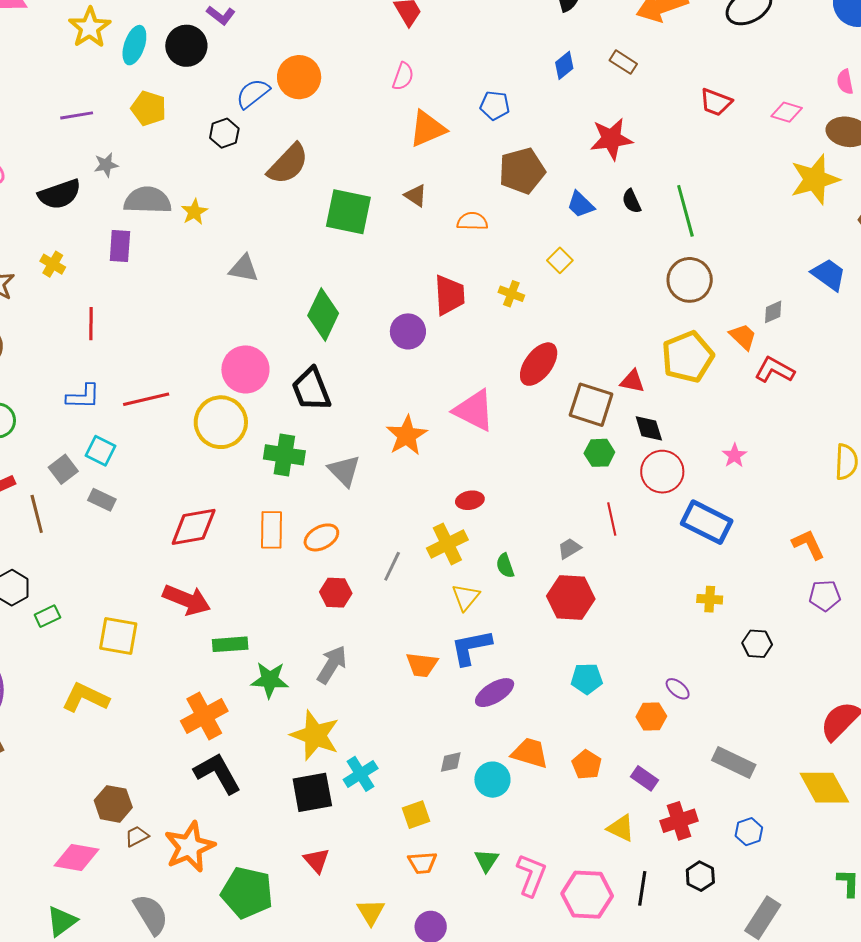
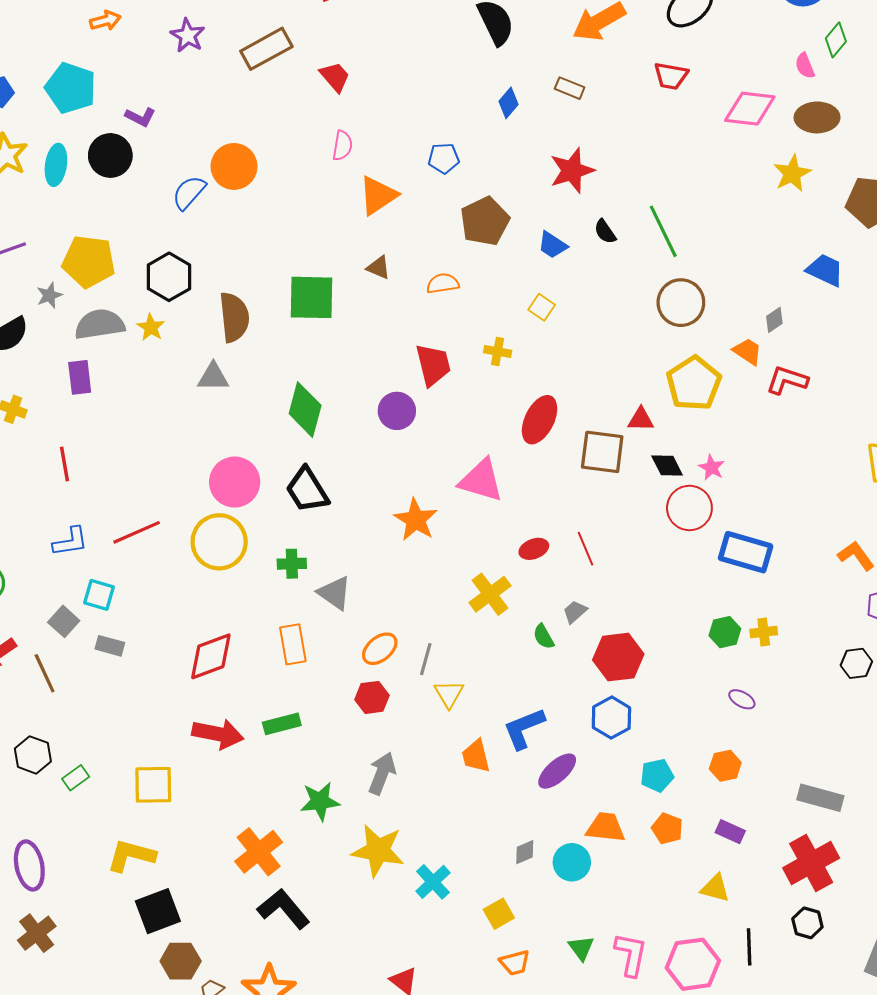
red trapezoid: (716, 102) -> (671, 76), moved
yellow pentagon: (149, 108) -> (89, 262), moved, size x1.4
pink diamond: (787, 112) -> (750, 109), size x1.6
black hexagon: (224, 133) -> (169, 277), moved, size x1.5
brown semicircle: (288, 164) -> (234, 317), moved, turned -39
yellow star: (815, 179) -> (792, 173), size x0.7
green hexagon: (599, 453) -> (725, 632), moved
green cross: (284, 455) -> (292, 564), size x0.7
pink star: (734, 455) -> (712, 468), moved
gray triangle: (344, 471) -> (335, 593), moved
red ellipse: (470, 500) -> (534, 549), moved
red line: (612, 519) -> (585, 549), moved
orange ellipse: (321, 537) -> (380, 649), moved
yellow cross: (447, 544) -> (490, 594), moved
gray trapezoid: (569, 548) -> (575, 612), moved
yellow triangle: (466, 597) -> (449, 694), moved
green rectangle: (230, 644) -> (282, 724), moved
black hexagon: (757, 644) -> (856, 663), moved
orange trapezoid: (422, 665) -> (476, 756), turned 80
cyan pentagon: (587, 679) -> (657, 775), moved
purple ellipse: (678, 689) -> (742, 699), moved
black square: (312, 792) -> (158, 911), moved
red cross: (679, 821) -> (811, 863), moved, size x1.4
blue hexagon: (749, 832) -> (611, 718), moved, size x1.4

